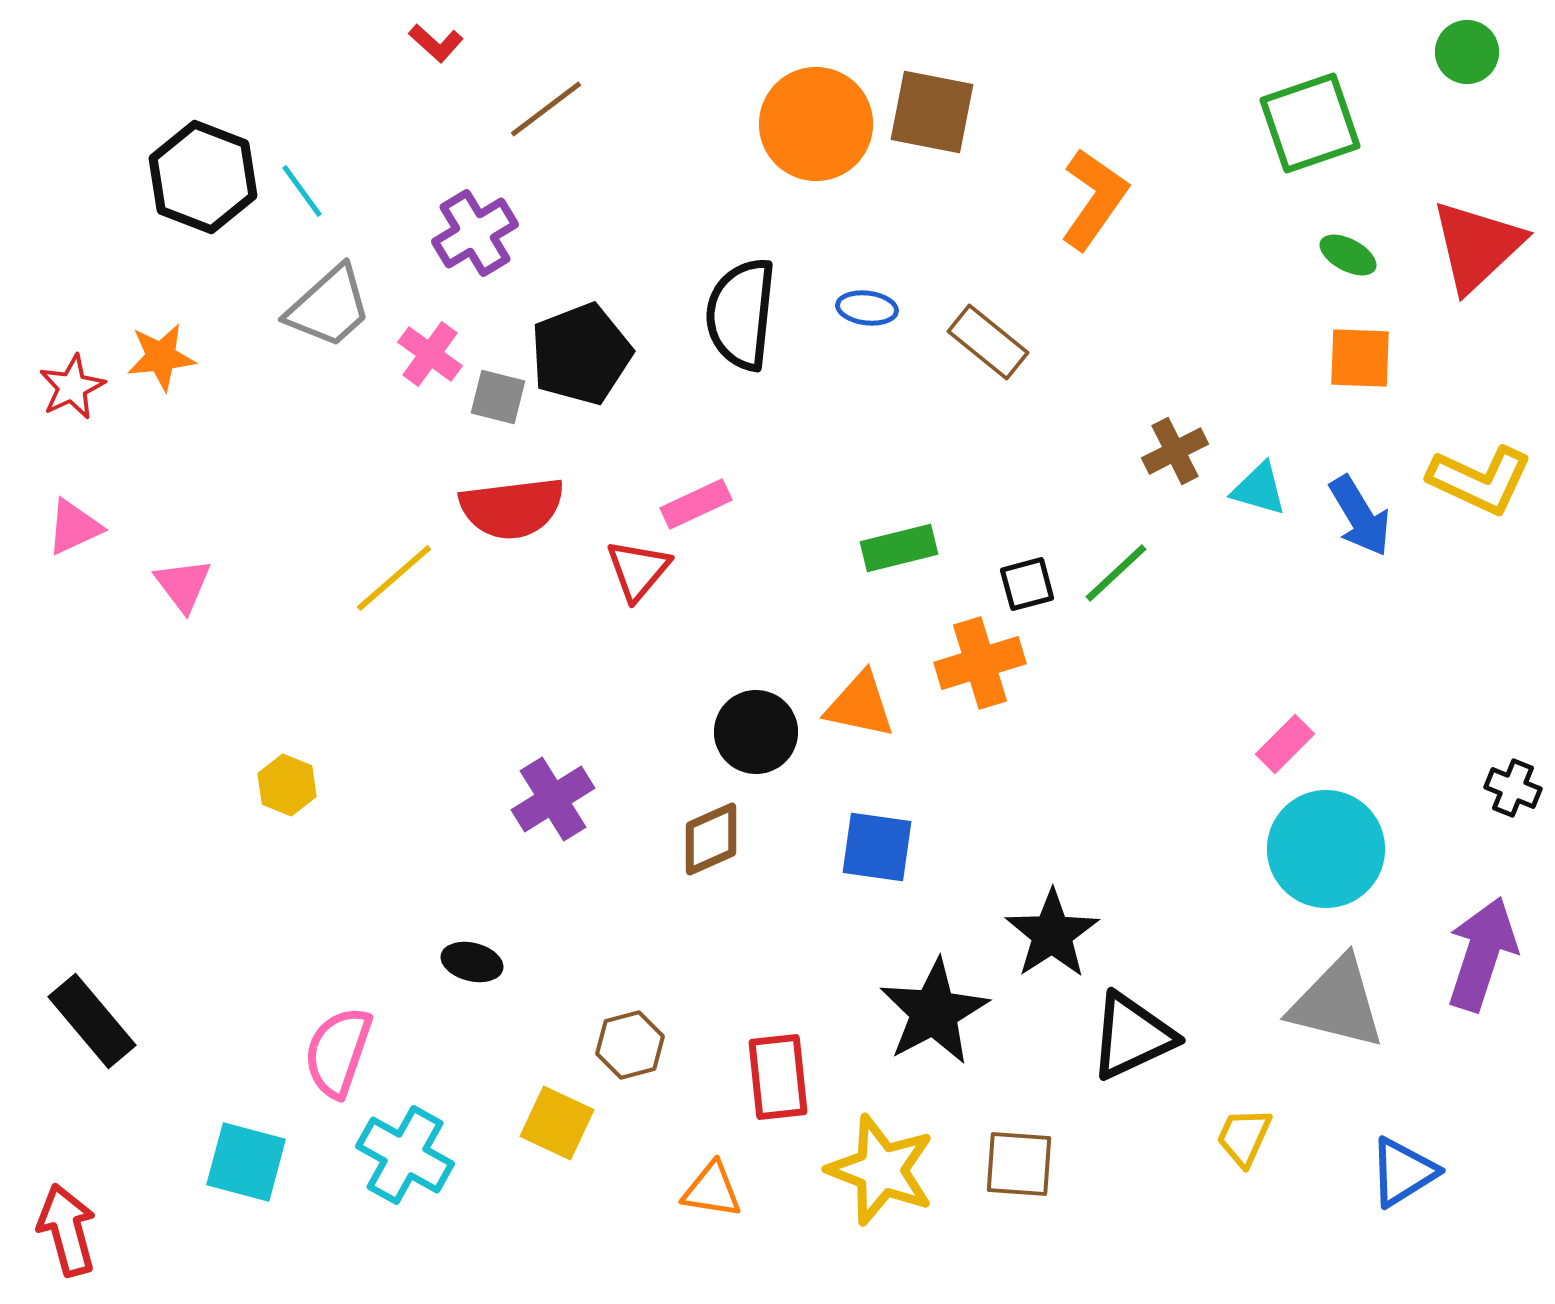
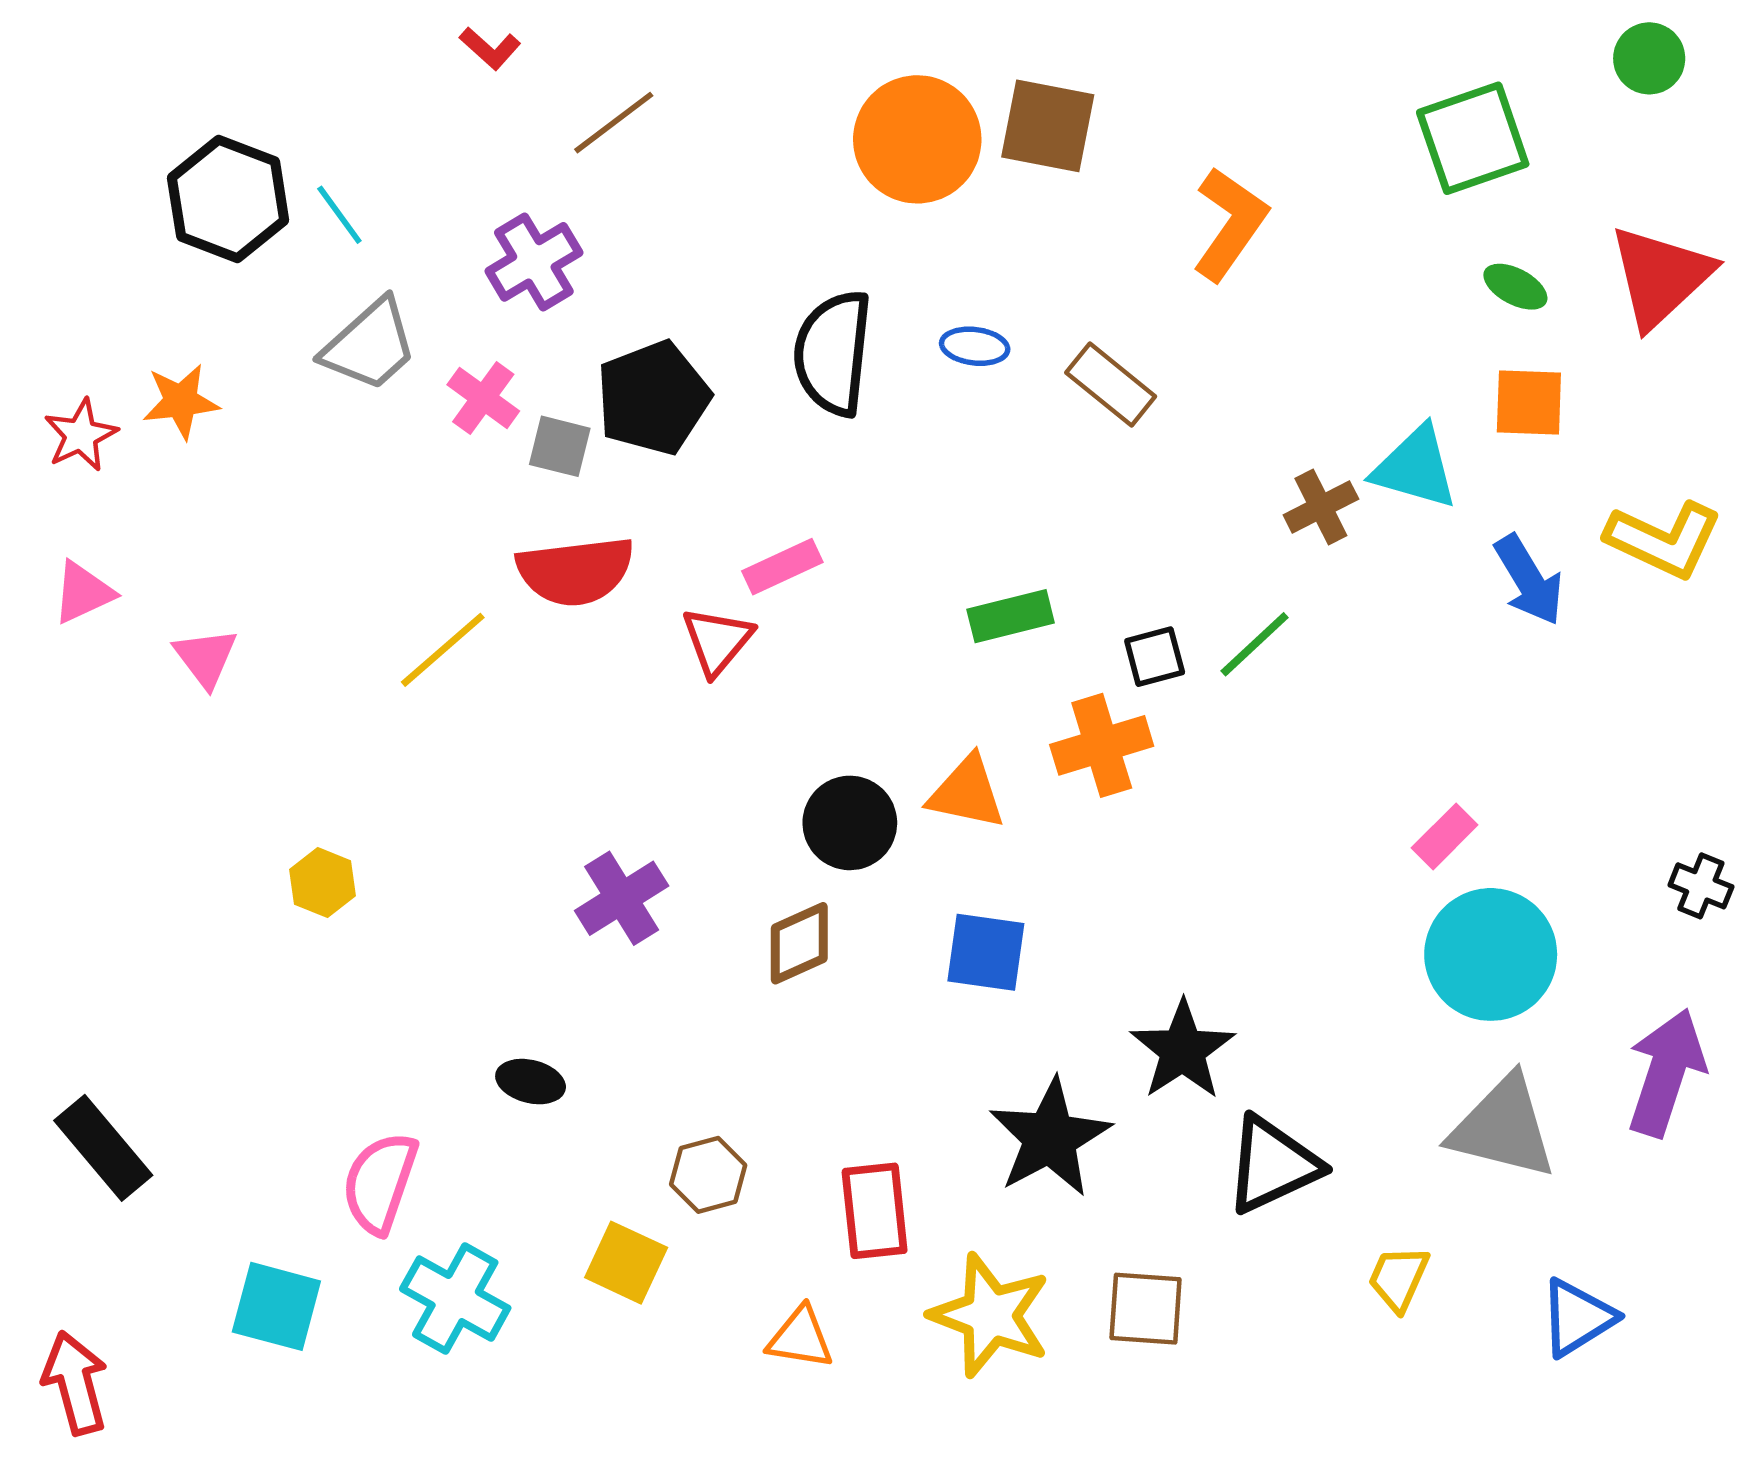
cyan triangle: (1259, 489) -> (1415, 468), moved, size x1.4

